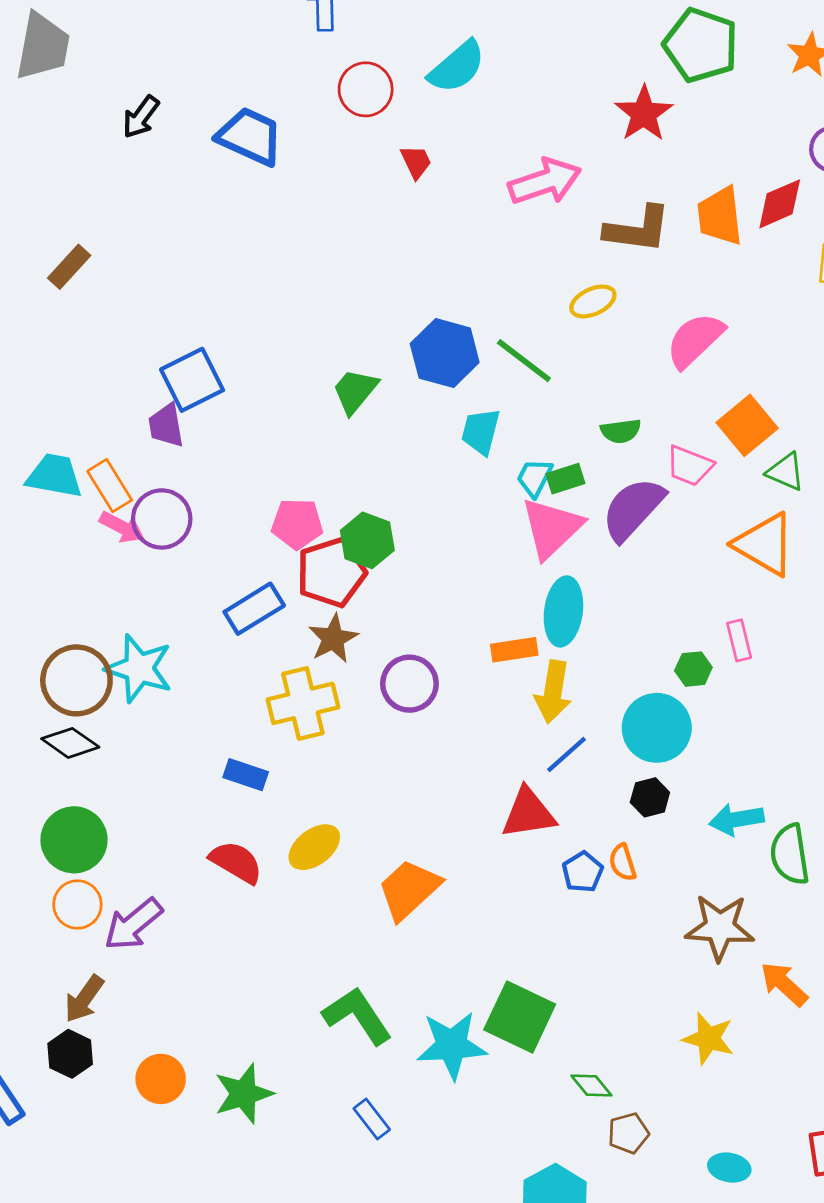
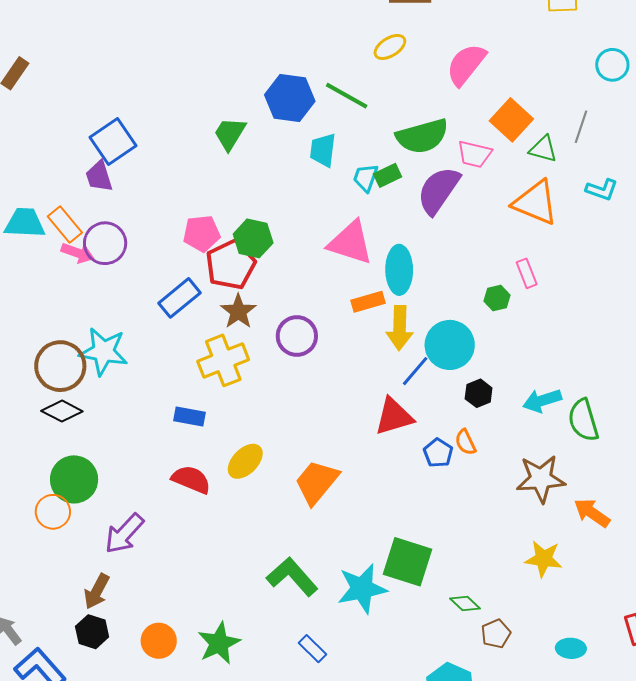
green semicircle: (621, 431) -> (422, 136), size x1.8
pink triangle: (552, 528) -> (350, 243), moved, turned -51
cyan circle: (657, 728) -> (450, 345), moved
orange circle: (77, 905) -> (53, 512), moved

